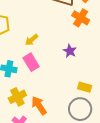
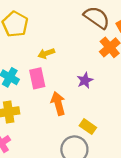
orange arrow: (39, 106) -> (58, 103), moved

